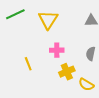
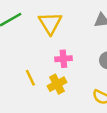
yellow cross: (67, 72) -> (57, 84), moved

